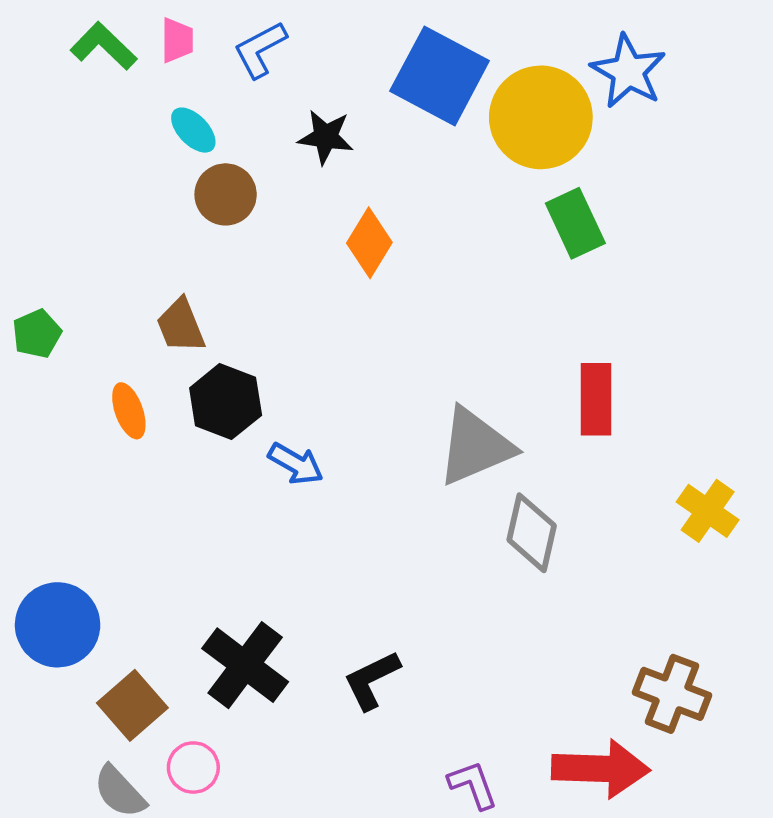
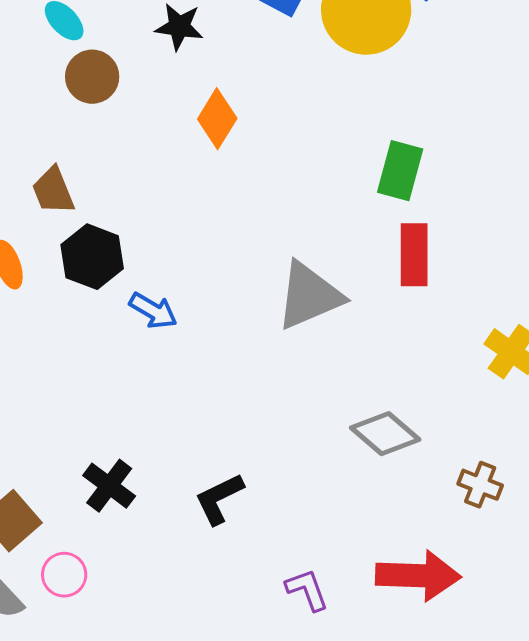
green rectangle: (575, 223) -> (400, 171), moved, turned 40
gray diamond: (532, 533) -> (385, 434), moved, turned -62
black cross: (245, 665) -> (109, 486), size x0.7
brown cross: (672, 694) -> (480, 485), moved, size x0.7

